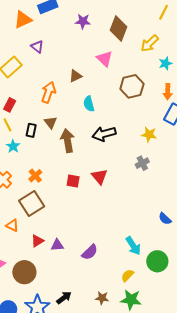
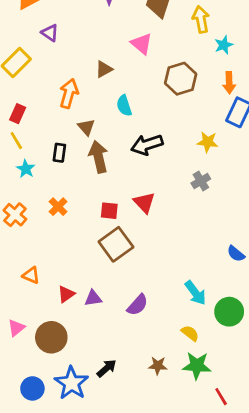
yellow arrow: (150, 43) -> (201, 19), turned 126
brown triangle: (51, 123) -> (86, 127), moved
black rectangle: (31, 130) -> (59, 153), moved
brown square: (32, 204) -> (116, 244), moved
yellow semicircle: (127, 275) -> (190, 333), turned 88

